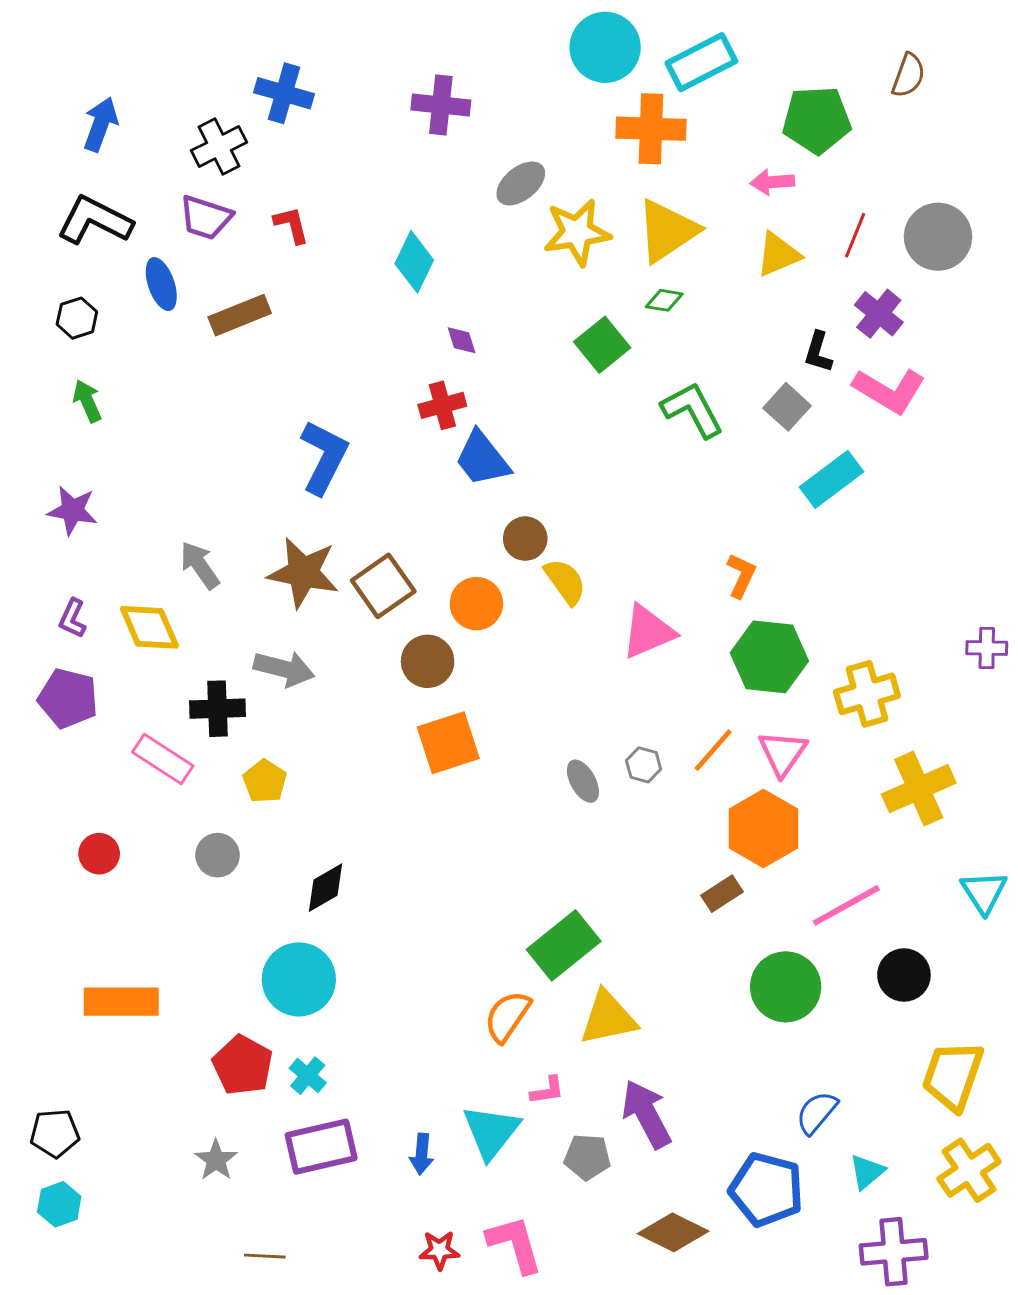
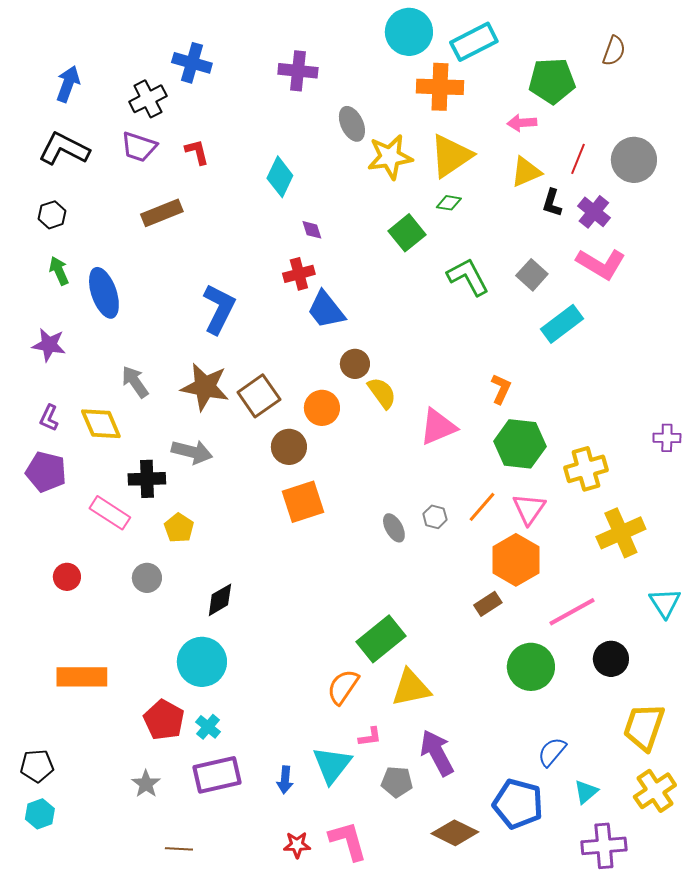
gray ellipse: (521, 183) -> (352, 124), turned -76
blue ellipse: (161, 284) -> (104, 293), moved, size x1.4
black L-shape: (818, 352) -> (552, 203), moved

